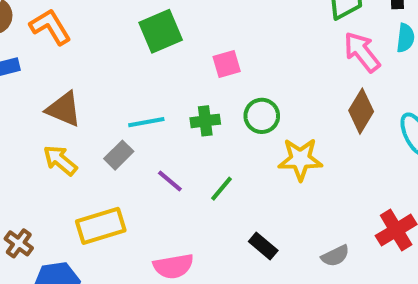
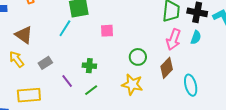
pink arrow: (362, 52) -> (173, 39), turned -135
green circle: (262, 116) -> (138, 57), moved
green cross: (205, 121) -> (89, 66), moved
cyan line: (146, 122) -> (65, 28), moved, turned -60

